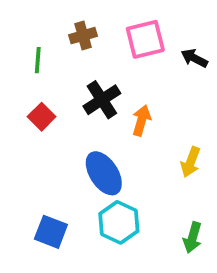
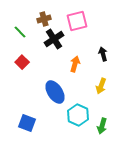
black arrow: (194, 58) -> (103, 54), moved, turned 48
green line: (38, 60) -> (20, 32), turned -48
black cross: (102, 100) -> (54, 39), moved
cyan hexagon: (119, 222) -> (78, 115), moved

